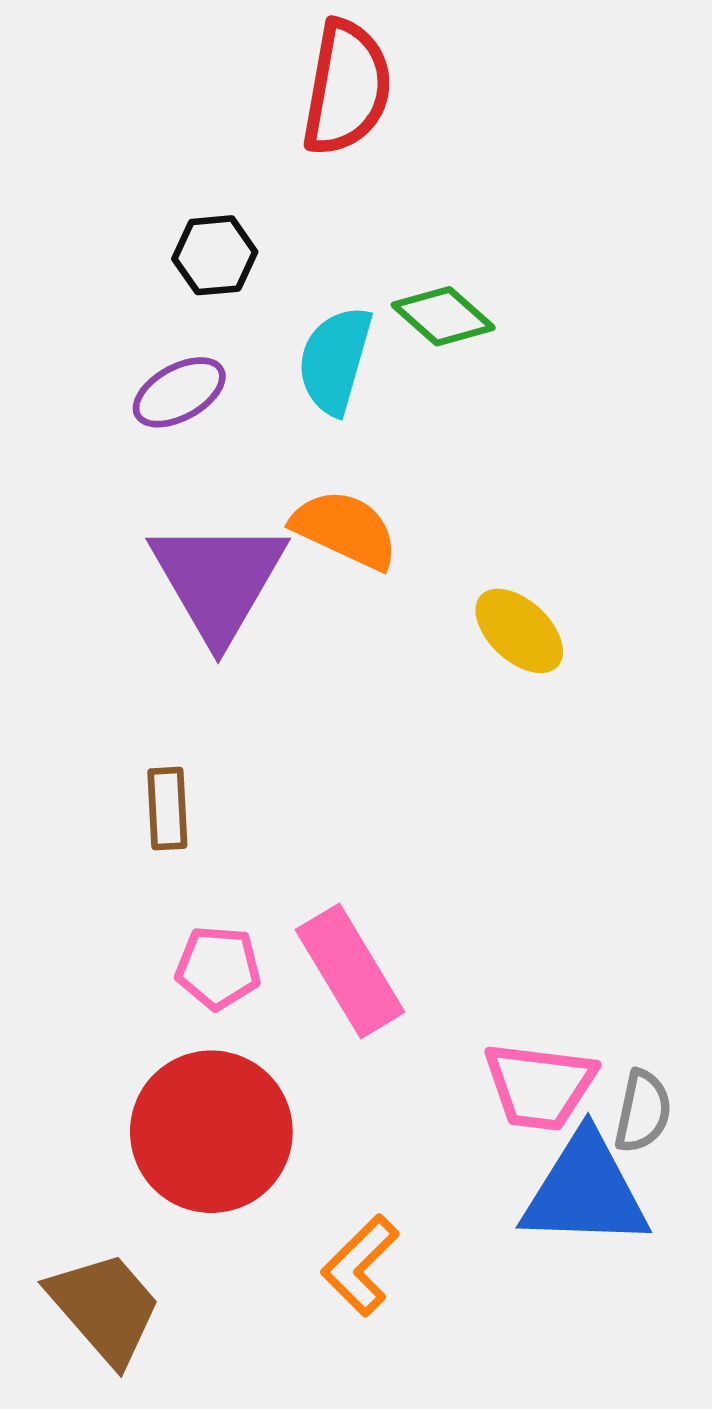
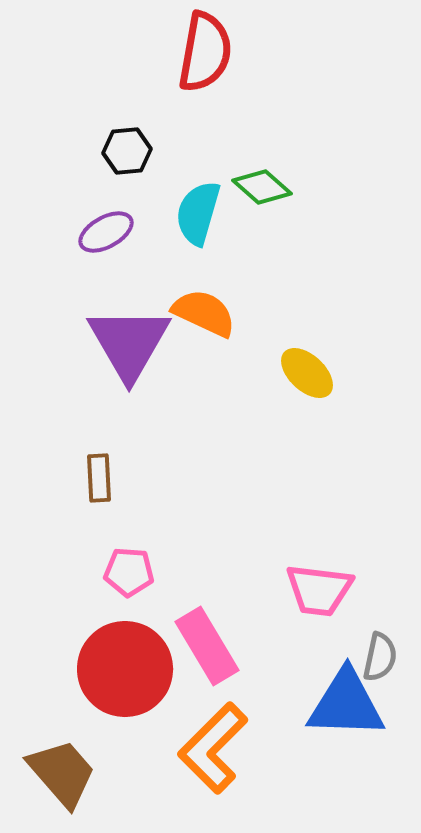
pink rectangle: (350, 971) -> (207, 646), moved
pink trapezoid: (540, 1086) -> (319, 590), moved
orange L-shape: (360, 1265) -> (213, 748), size x1.5

